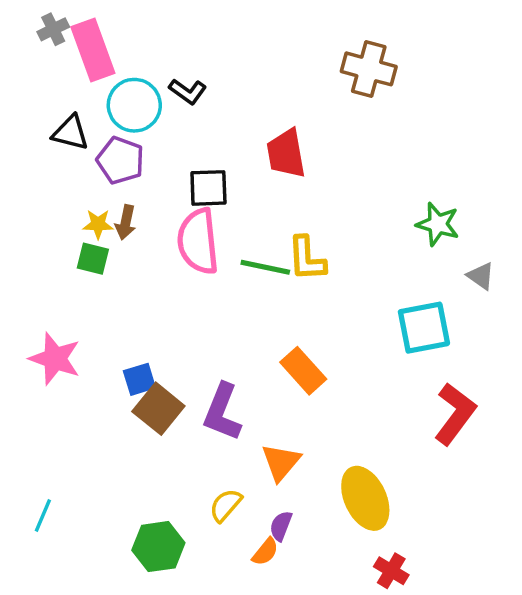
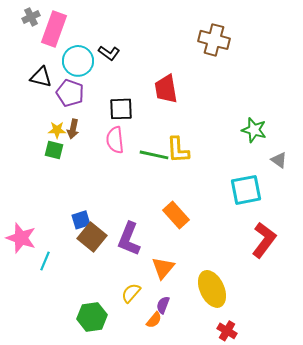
pink rectangle: (93, 50) -> (54, 29), turned 40
pink semicircle: (198, 241) -> (115, 140), size x0.7
pink star: (55, 359) -> (21, 238), moved
cyan line: (43, 516) -> (45, 261), moved

